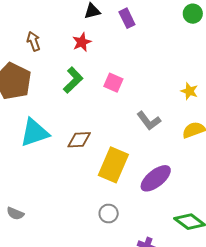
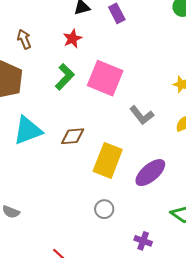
pink square: (113, 83) -> (105, 78), size x1.8

